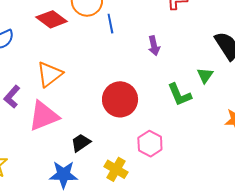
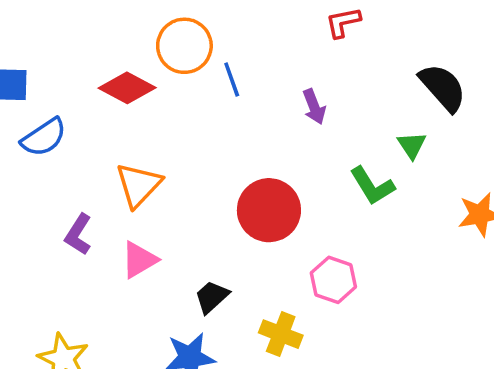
pink triangle: (44, 116) -> (139, 260), size x0.7

